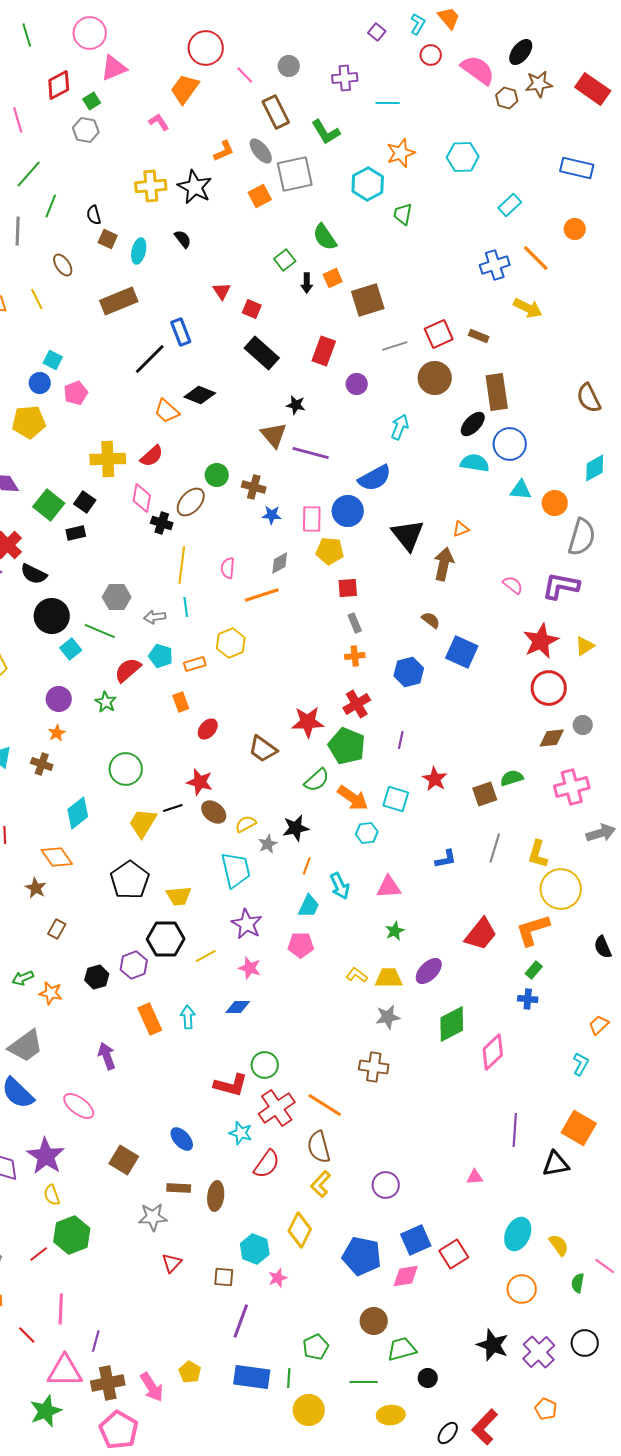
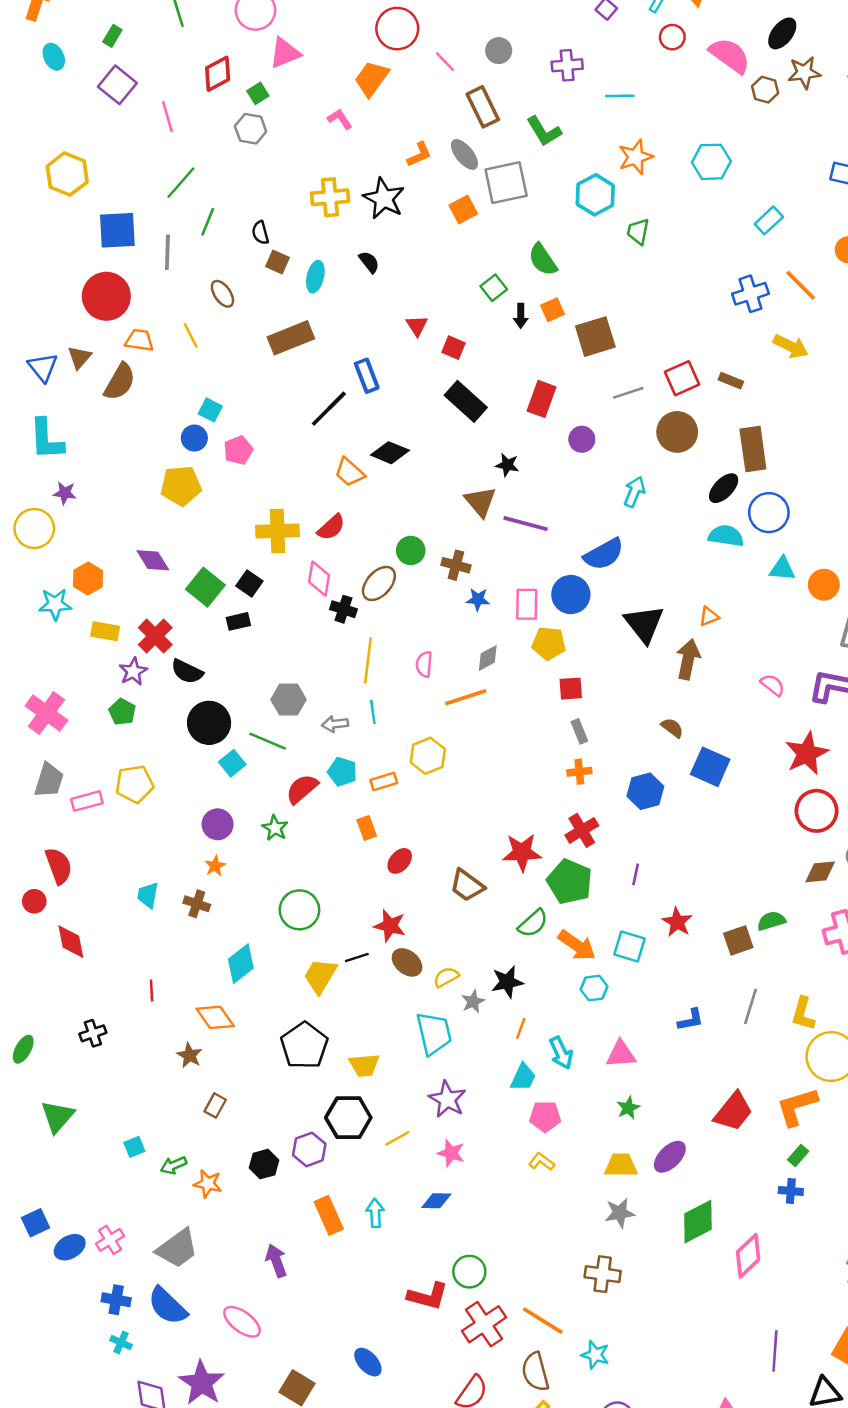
pink pentagon: (301, 945) -> (545, 1116), moved
yellow L-shape: (357, 975) -> (541, 1162), moved
cyan star: (241, 1133) -> (595, 1355), moved

